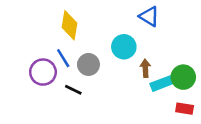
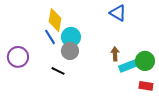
cyan circle: (124, 47) -> (71, 37), moved
blue line: (63, 58) -> (50, 37), moved
purple circle: (43, 72) -> (18, 57), moved

